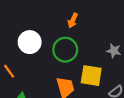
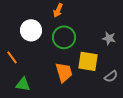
orange arrow: (73, 21) -> (58, 10), moved

